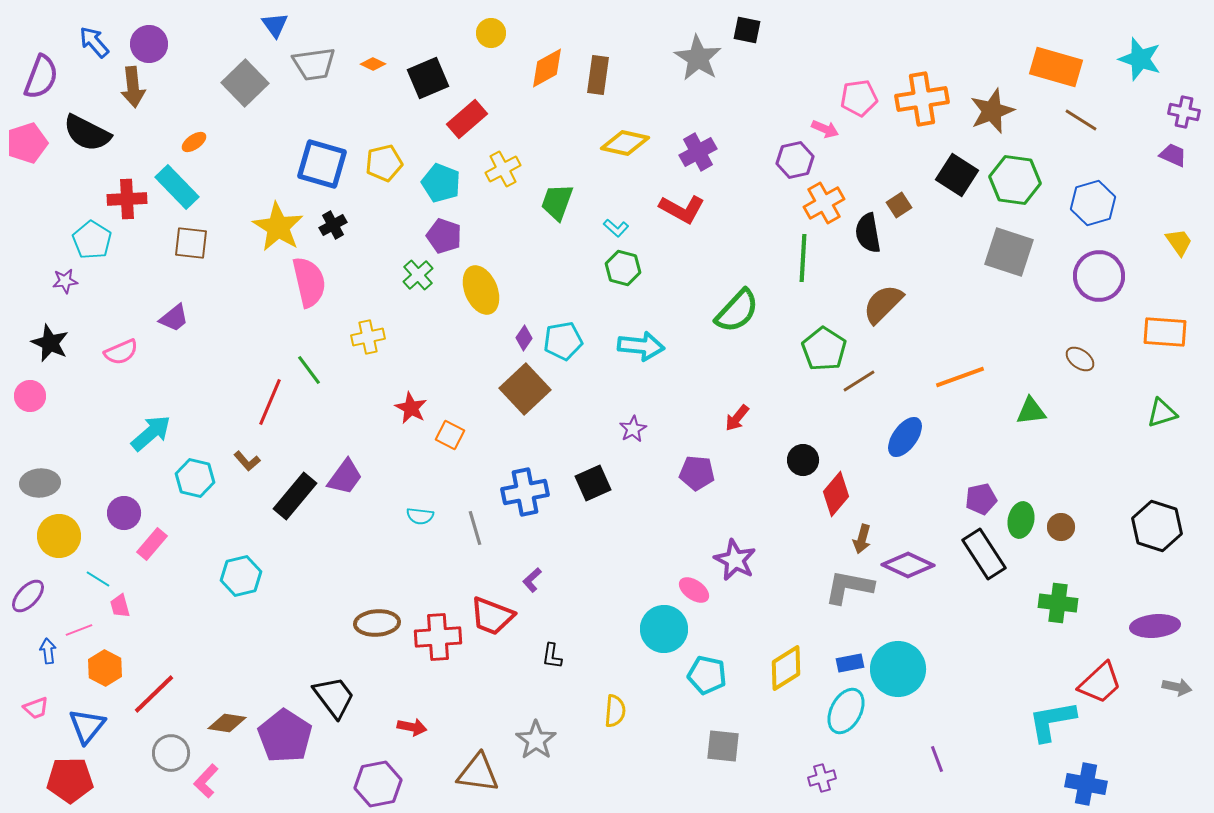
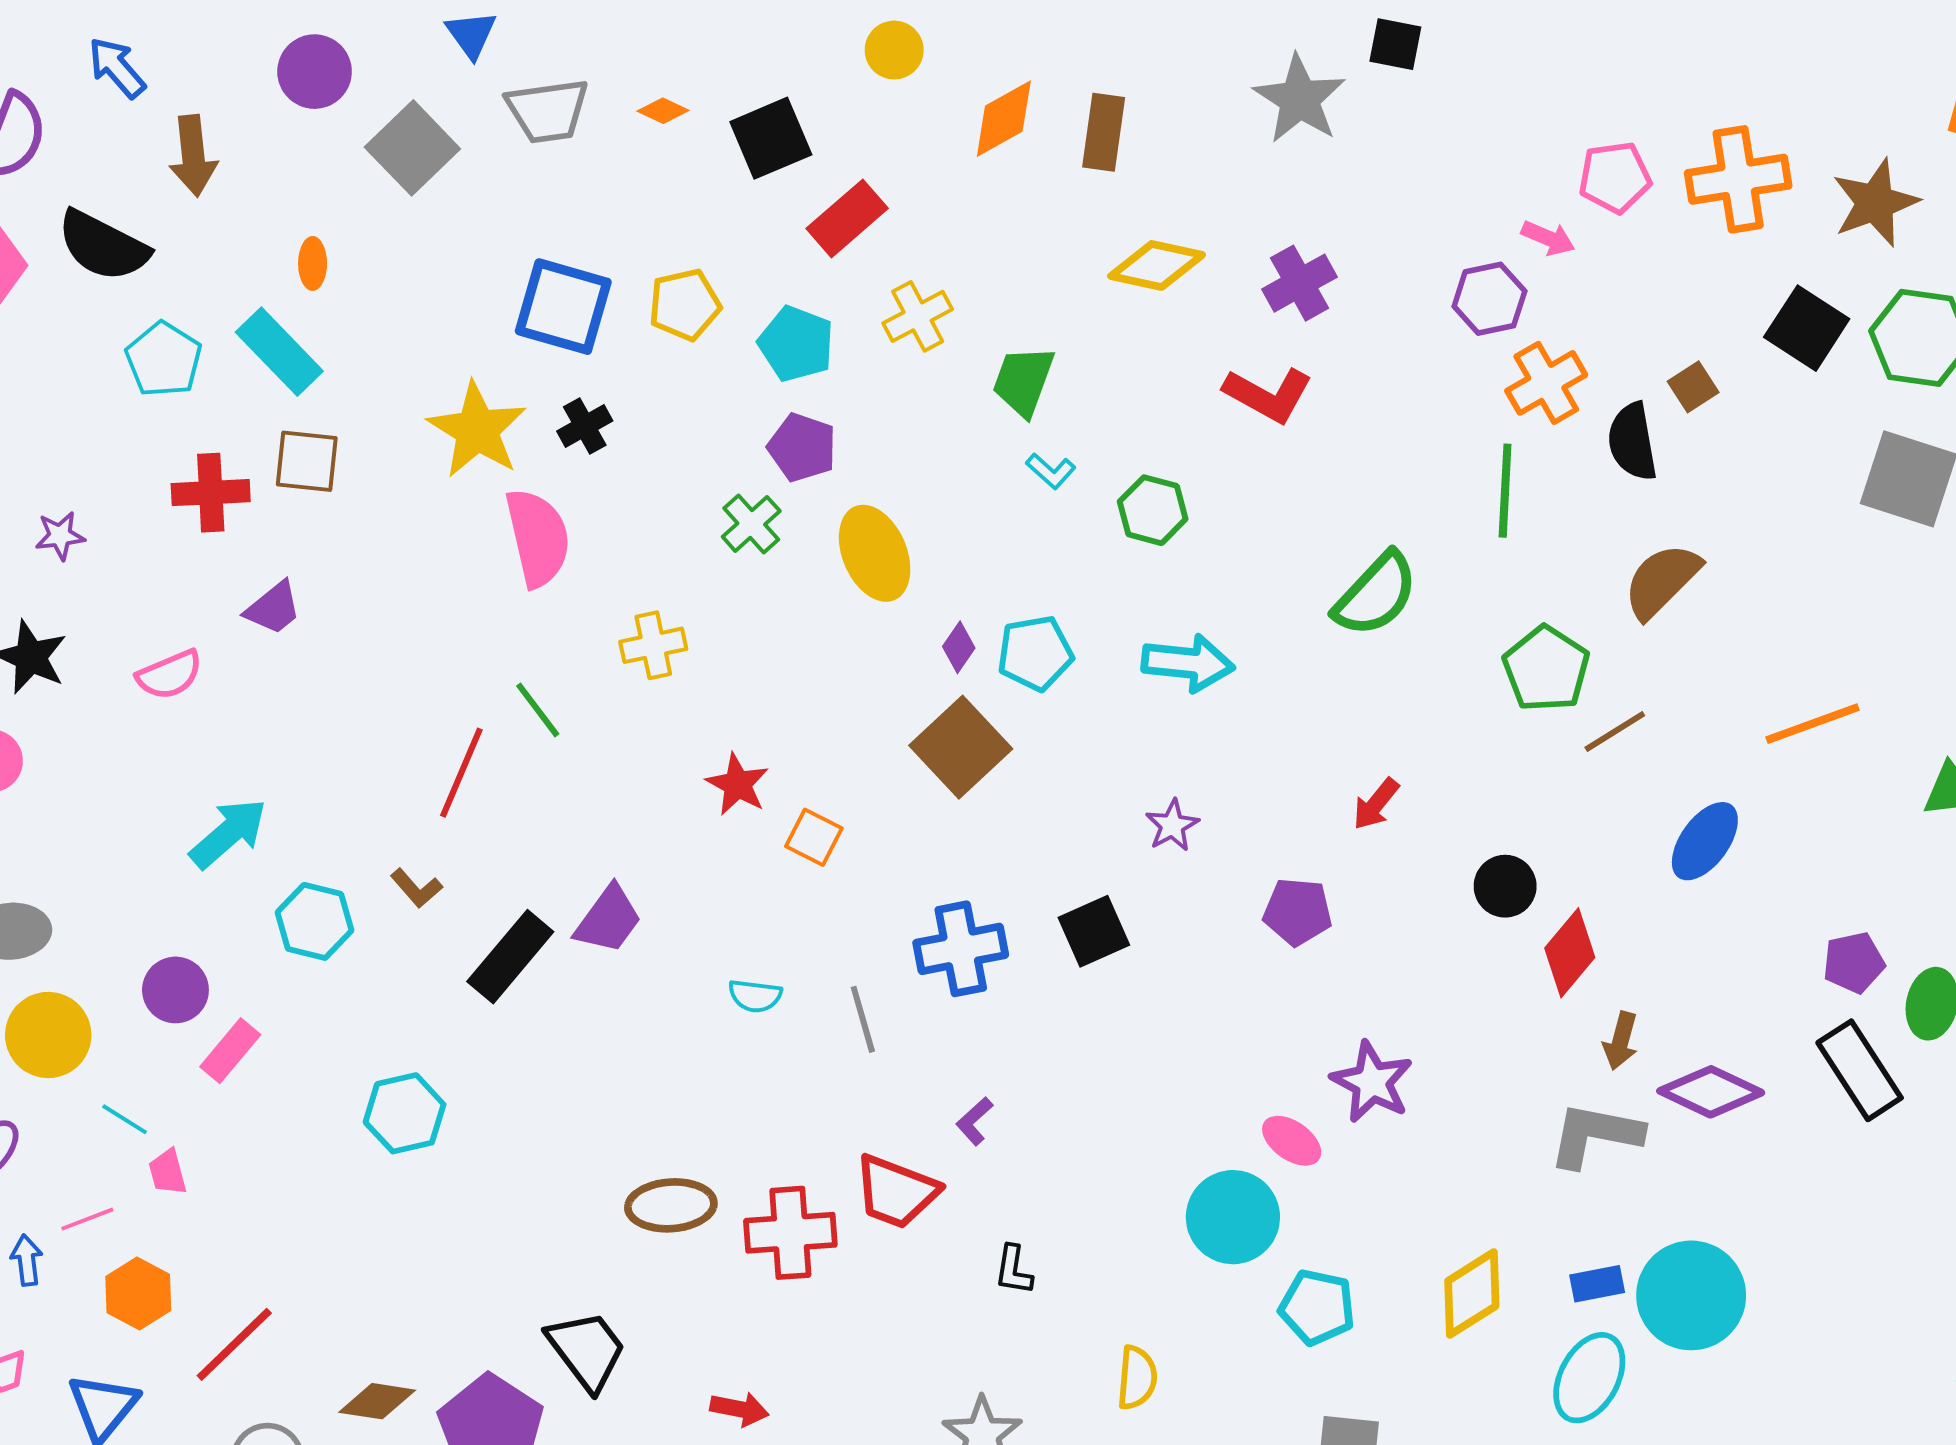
purple circle: (149, 44) -> (315, 72), moved
orange ellipse: (194, 142) -> (313, 263), turned -55
red cross: (127, 199) -> (211, 493), moved
cyan L-shape: (616, 228) -> (1051, 471), moved
cyan pentagon: (92, 240) -> (164, 359), moved

